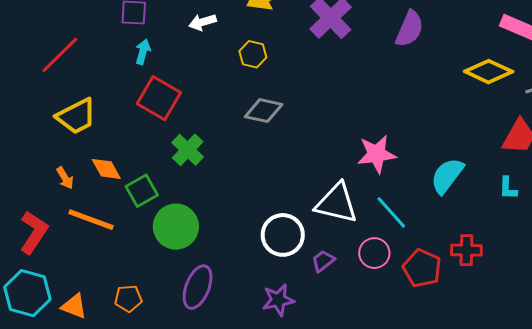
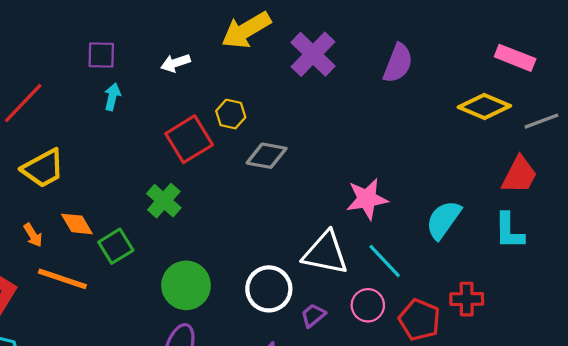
yellow hexagon: (253, 54) -> (231, 114), moved
red square: (159, 98) -> (189, 139), moved, turned 30
gray diamond: (264, 111) -> (267, 156), moved
cyan L-shape: (508, 188) -> (509, 231), size x1.5
green circle: (176, 227) -> (186, 285), moved

